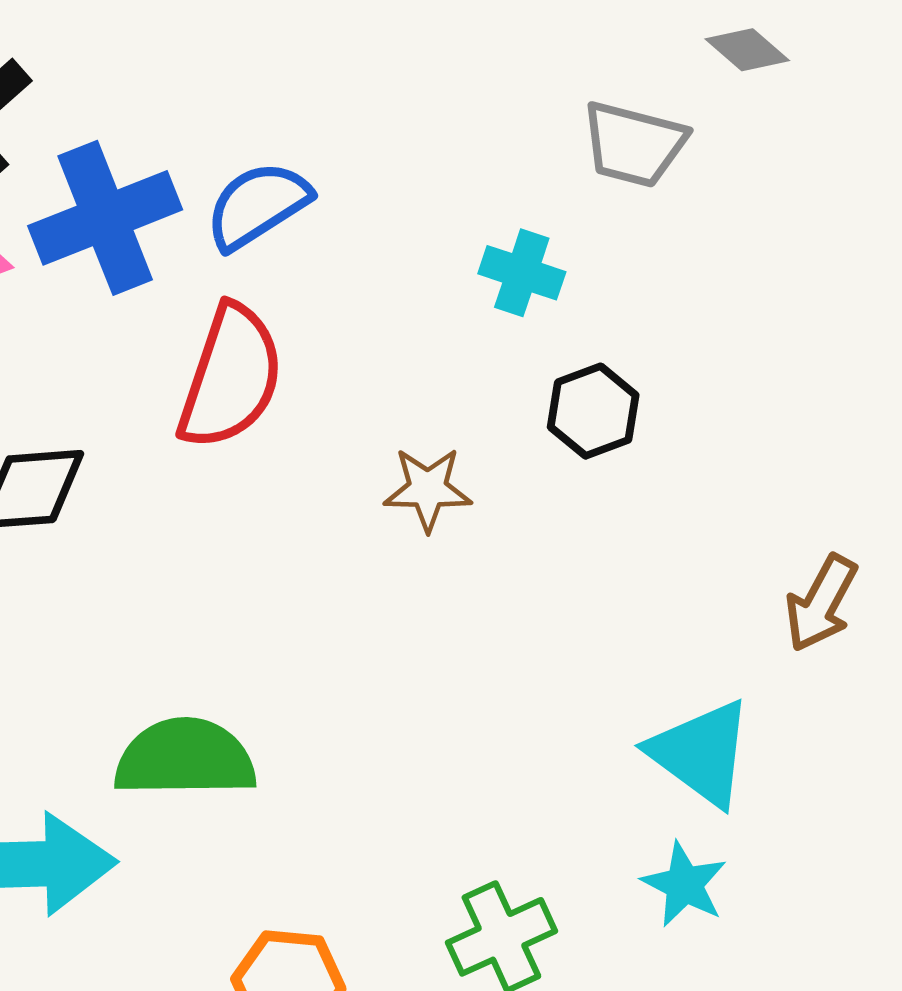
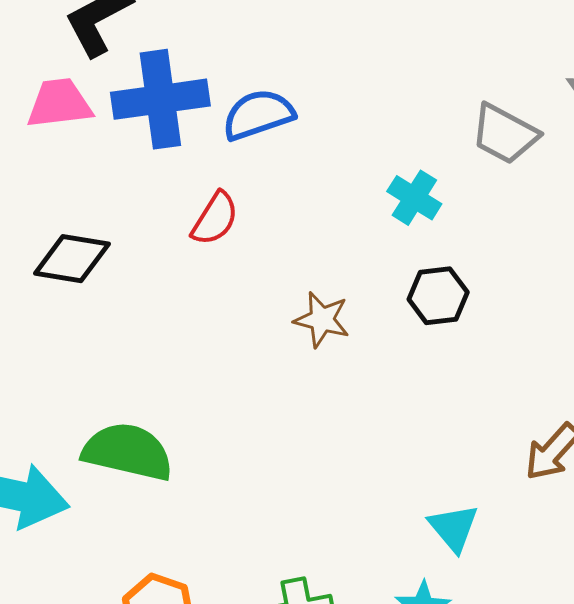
red semicircle: (231, 377) -> (215, 219), size x0.6
cyan triangle: (701, 753) -> (453, 528), size x0.7

